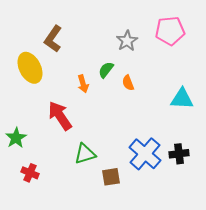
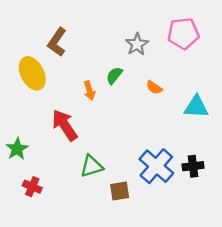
orange semicircle: (128, 83) -> (154, 87), moved, turned -35

